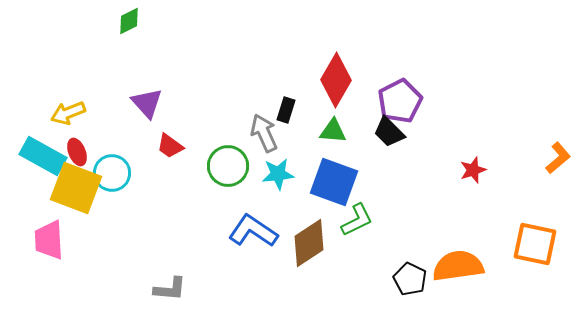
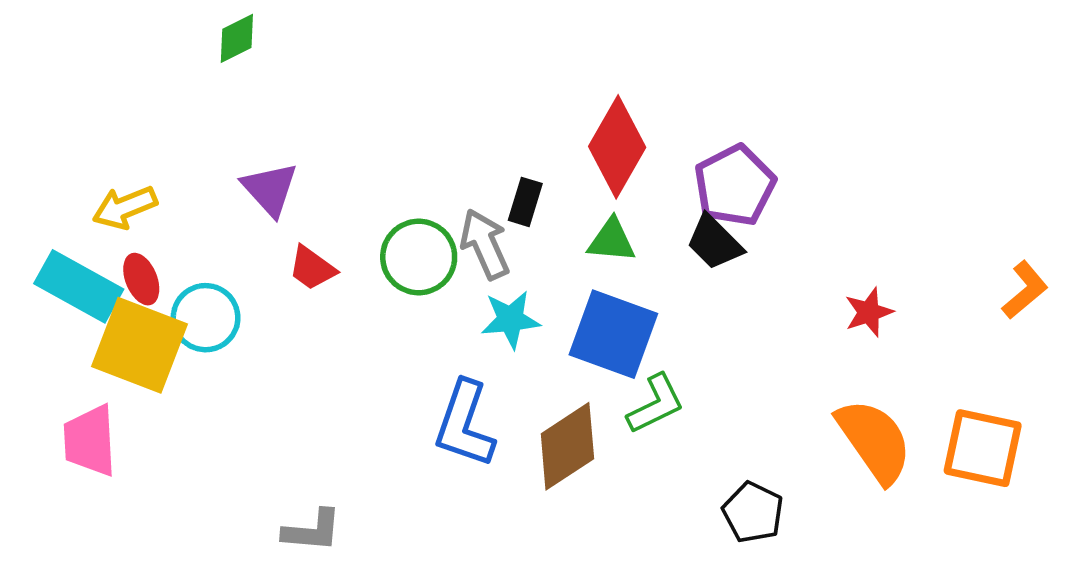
green circle: (228, 166) -> (419, 257), moved
blue L-shape: (253, 231) -> (465, 424), turned -105
orange semicircle: (458, 266) -> (874, 441), moved, turned 63

